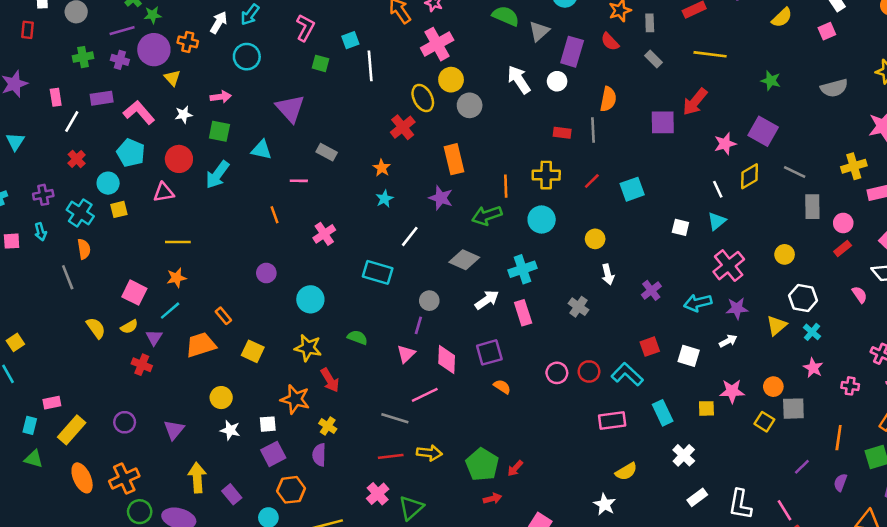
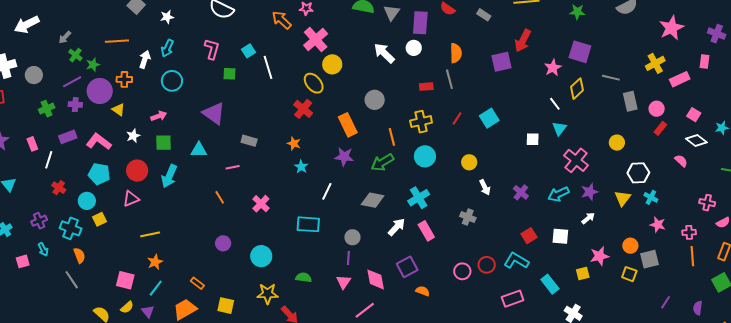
gray circle: (470, 105) -> (375, 100), moved
orange line: (839, 438) -> (692, 256), moved

